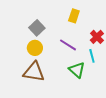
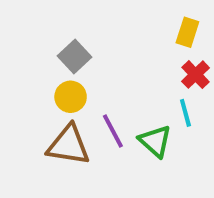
yellow rectangle: (74, 16) -> (187, 32), moved
purple line: (68, 45) -> (113, 131), moved, turned 30

